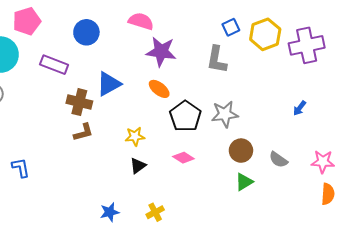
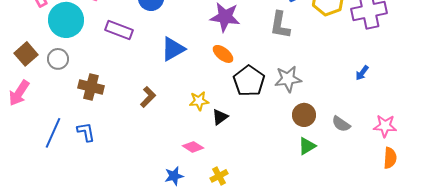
brown cross: (79, 102) -> (91, 87), moved
brown L-shape: (83, 132) -> (148, 97), turned -30
pink diamond: (183, 158) -> (193, 147), moved
black triangle: (138, 166) -> (220, 117), moved

